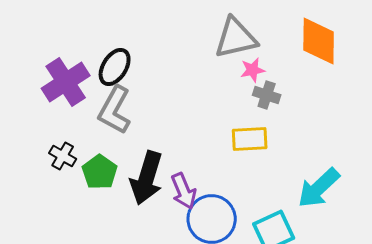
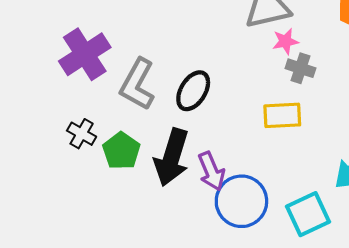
black ellipse: (115, 67) -> (193, 91), moved

